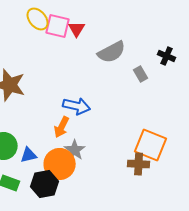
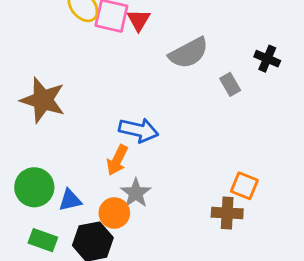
orange square: (151, 145) -> (244, 186), size x0.6
orange circle: (60, 164) -> (114, 213), size x0.7

